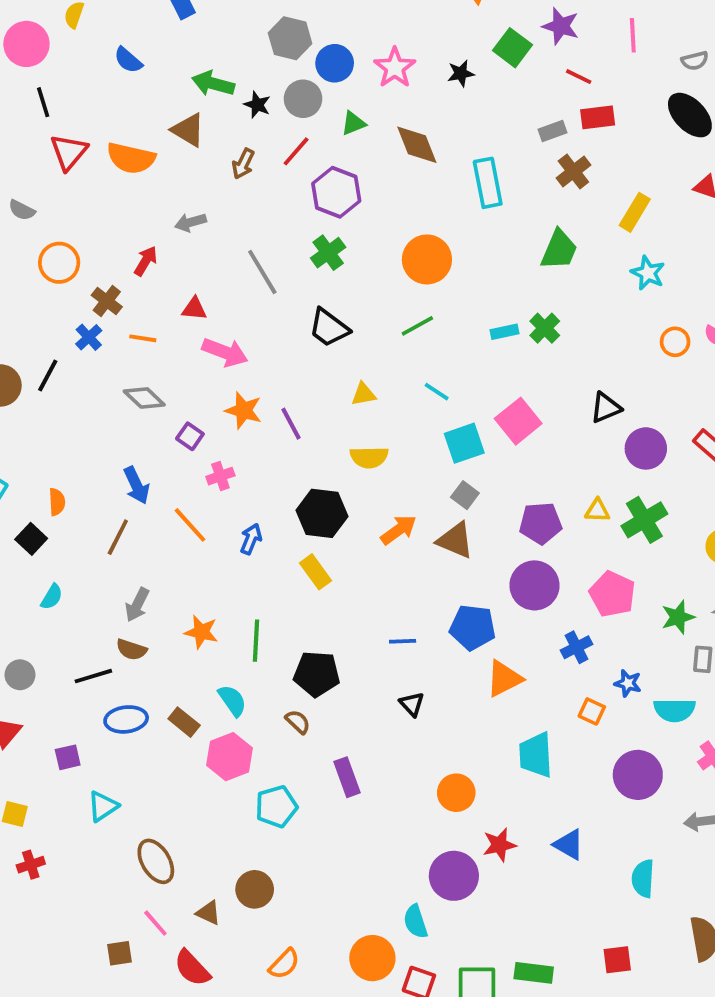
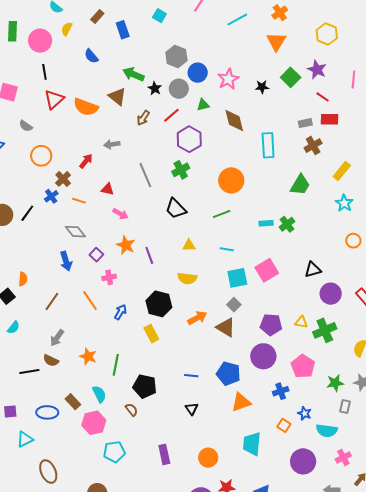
pink arrow: (225, 352) -> (120, 214), size x0.7
cyan line: (437, 392) -> (227, 249), turned -32
blue arrow: (136, 485) -> (66, 261), moved
blue ellipse: (126, 719) -> (47, 412), moved
purple rectangle: (347, 777) -> (164, 454), moved

